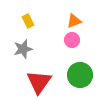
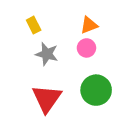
gray star: (23, 49) -> (47, 54), moved, turned 30

